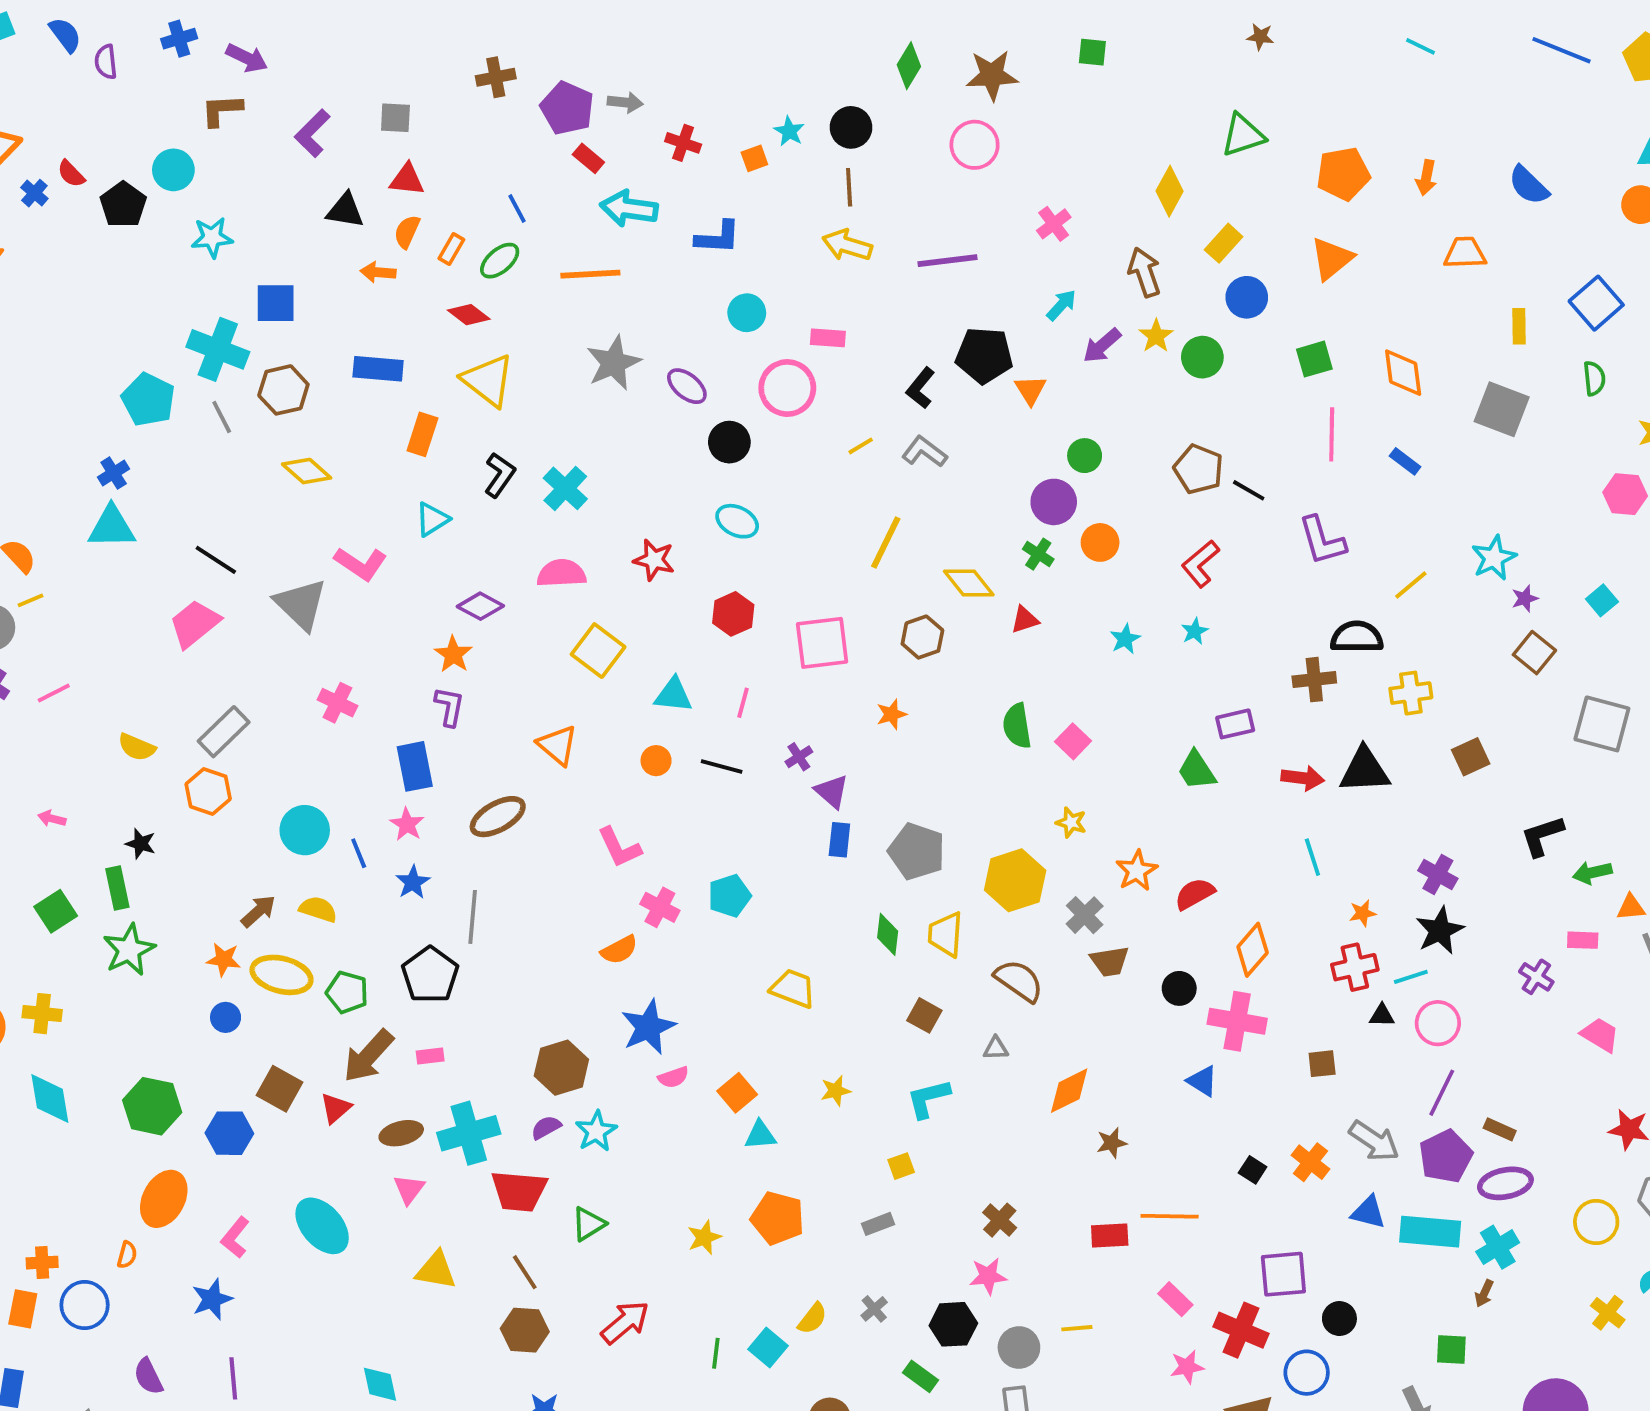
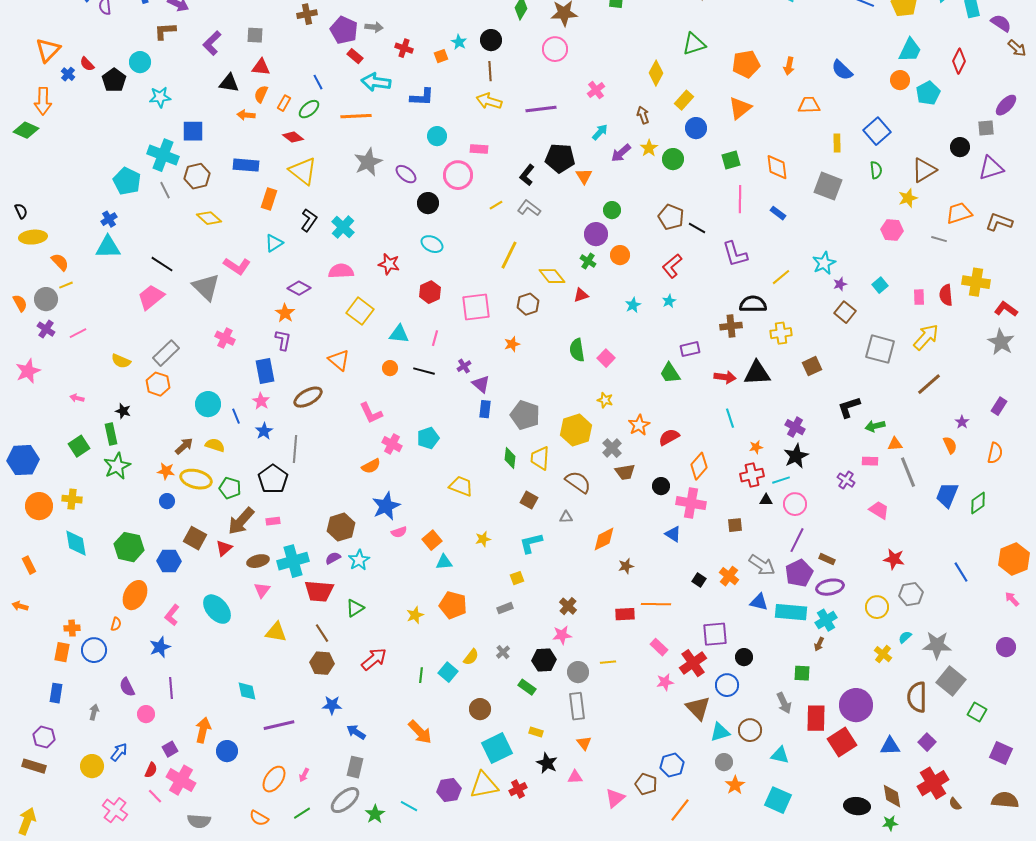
brown arrow: (1144, 272) -> (643, 115), size x0.7
red cross: (1241, 1330) -> (693, 663), turned 32

